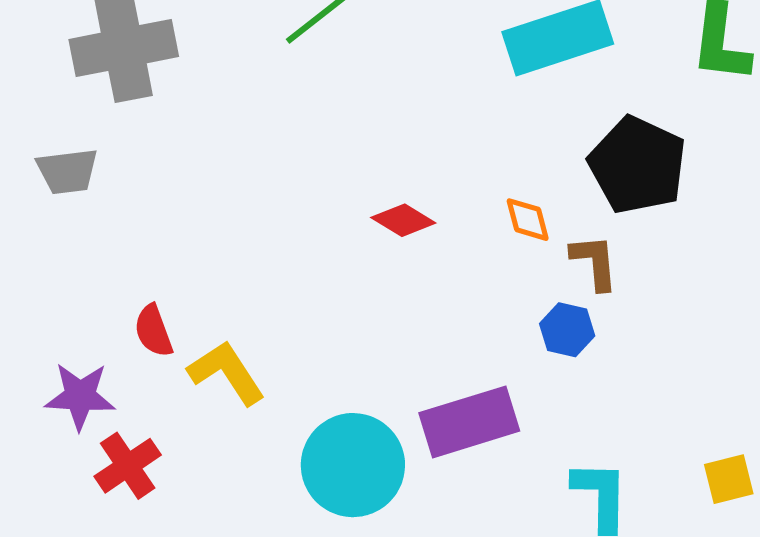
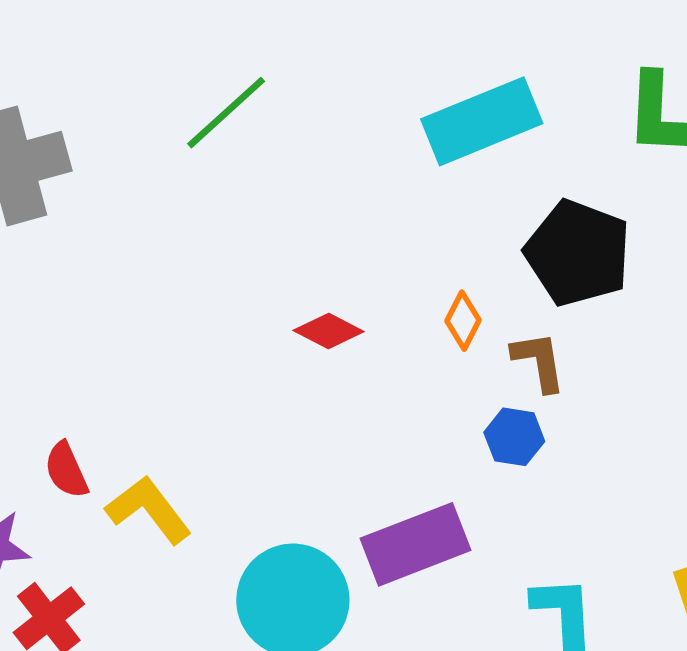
orange diamond: (528, 220) -> (463, 321), turned 46

